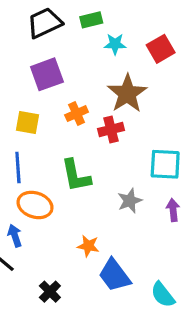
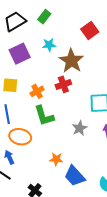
green rectangle: (91, 20) -> (44, 17), turned -32
cyan star: (115, 44) -> (49, 45), moved
orange cross: (77, 114) -> (37, 91), moved

